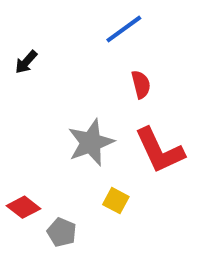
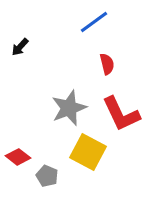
yellow square: (116, 201) -> (88, 152), size x1.8

